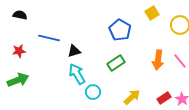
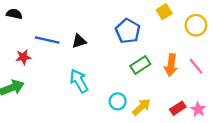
red star: (19, 51) -> (23, 57), moved
black triangle: (74, 51) -> (79, 41), moved
green rectangle: (116, 63) -> (140, 65), moved
cyan circle: (93, 92) -> (118, 101), moved

